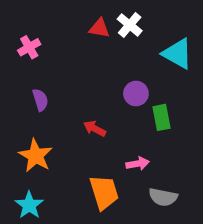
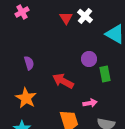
red triangle: (99, 28) -> (66, 18), turned 48
pink cross: (29, 47) -> (22, 12), moved
red arrow: (95, 129) -> (63, 81), size x1.5

